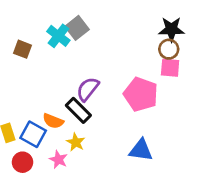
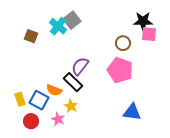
brown circle: (169, 49) -> (123, 43), moved
pink square: (170, 68) -> (149, 34), moved
blue triangle: (141, 150) -> (132, 112), moved

